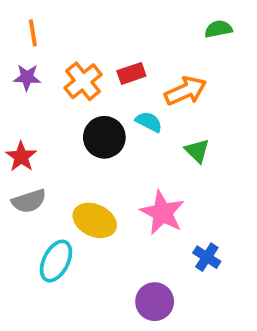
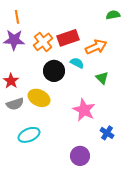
red rectangle: (131, 73) -> (68, 38), size x1.5
purple star: (27, 77) -> (14, 40), size x1.5
yellow ellipse: (95, 220) -> (39, 98), moved
cyan ellipse: (56, 261) -> (29, 135), turned 40

